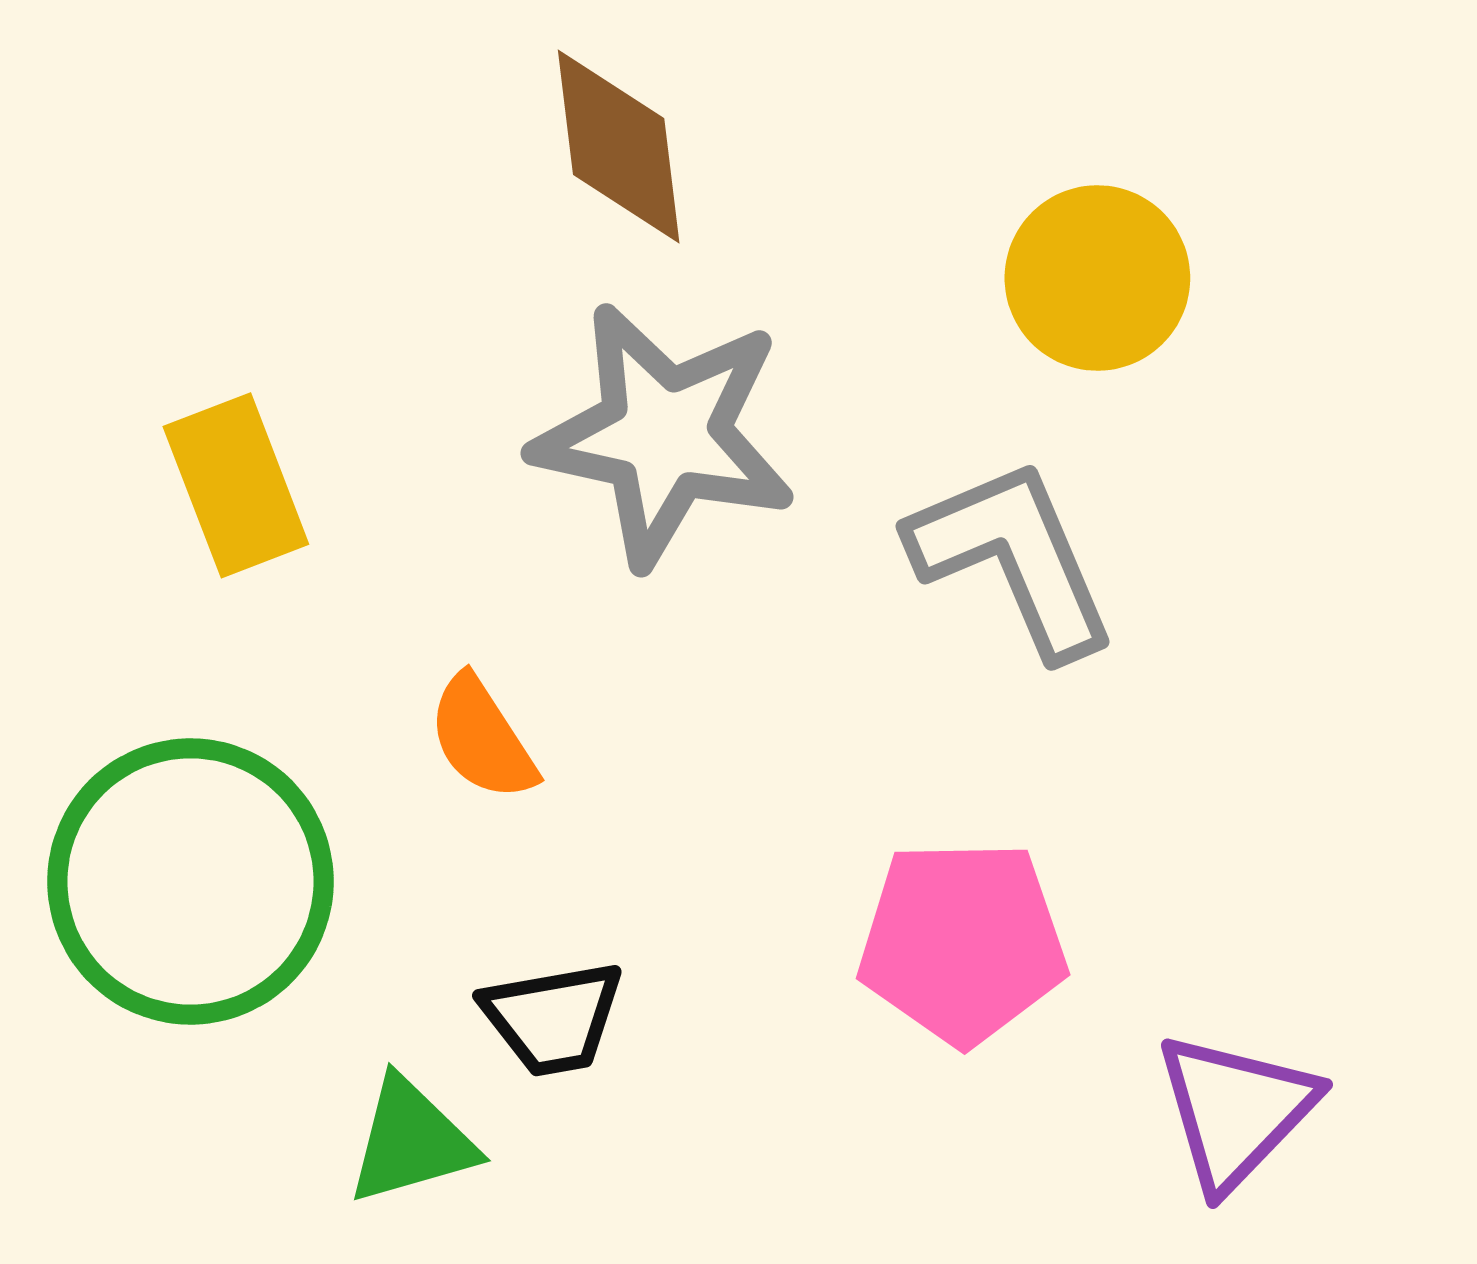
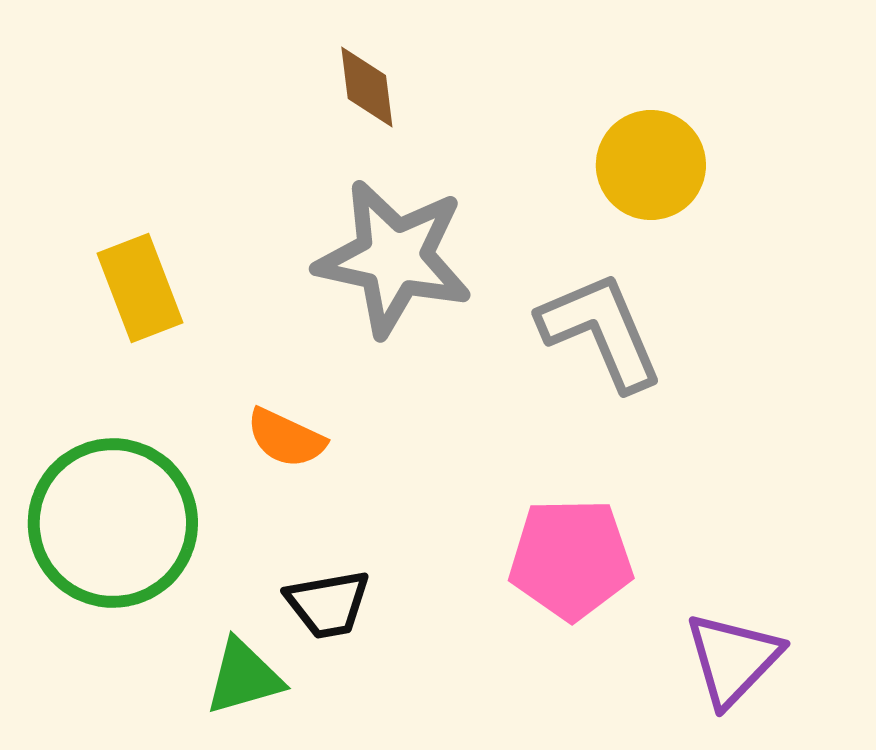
brown diamond: (619, 147) -> (367, 87), size x0.7
orange semicircle: (482, 738) -> (286, 438), turned -32

